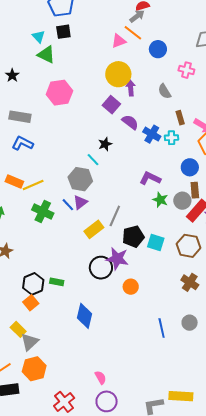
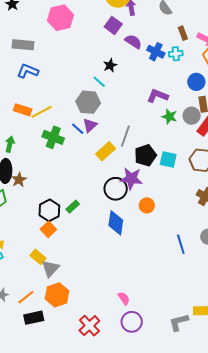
green rectangle: (57, 282) -> (73, 207), turned -48
blue diamond: (84, 316) -> (116, 223), moved

